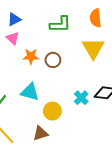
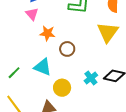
brown circle: (53, 60) -> (67, 49), moved

